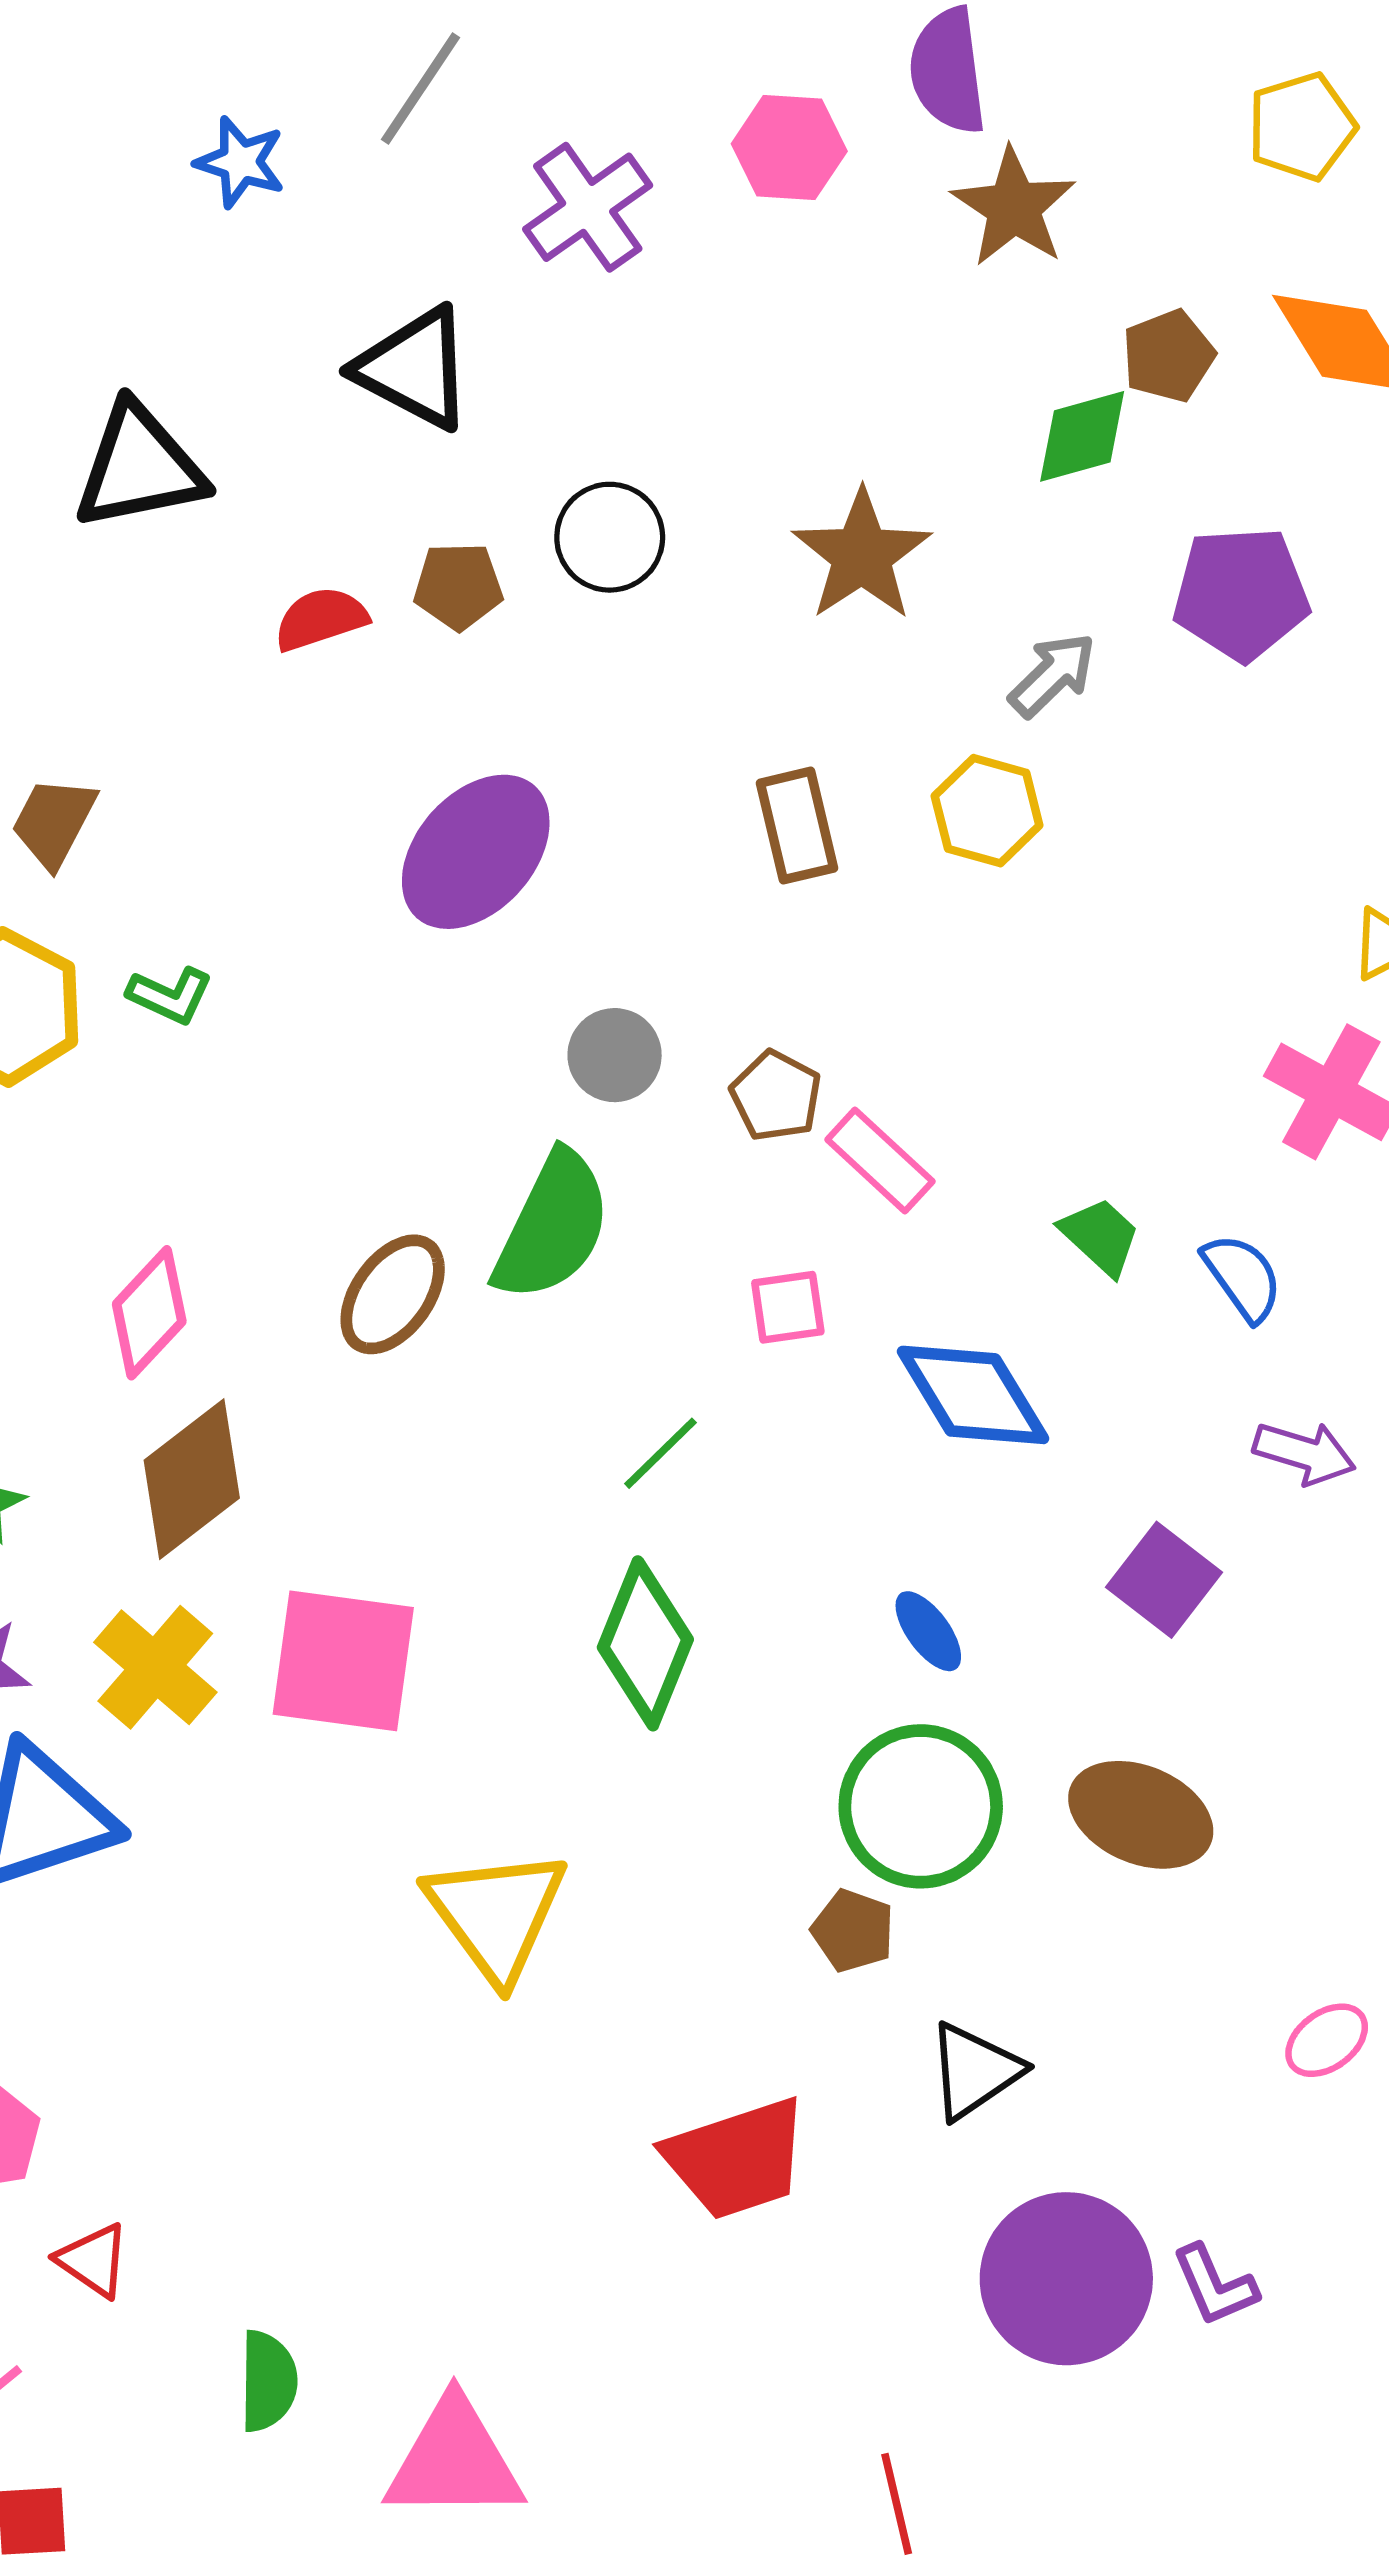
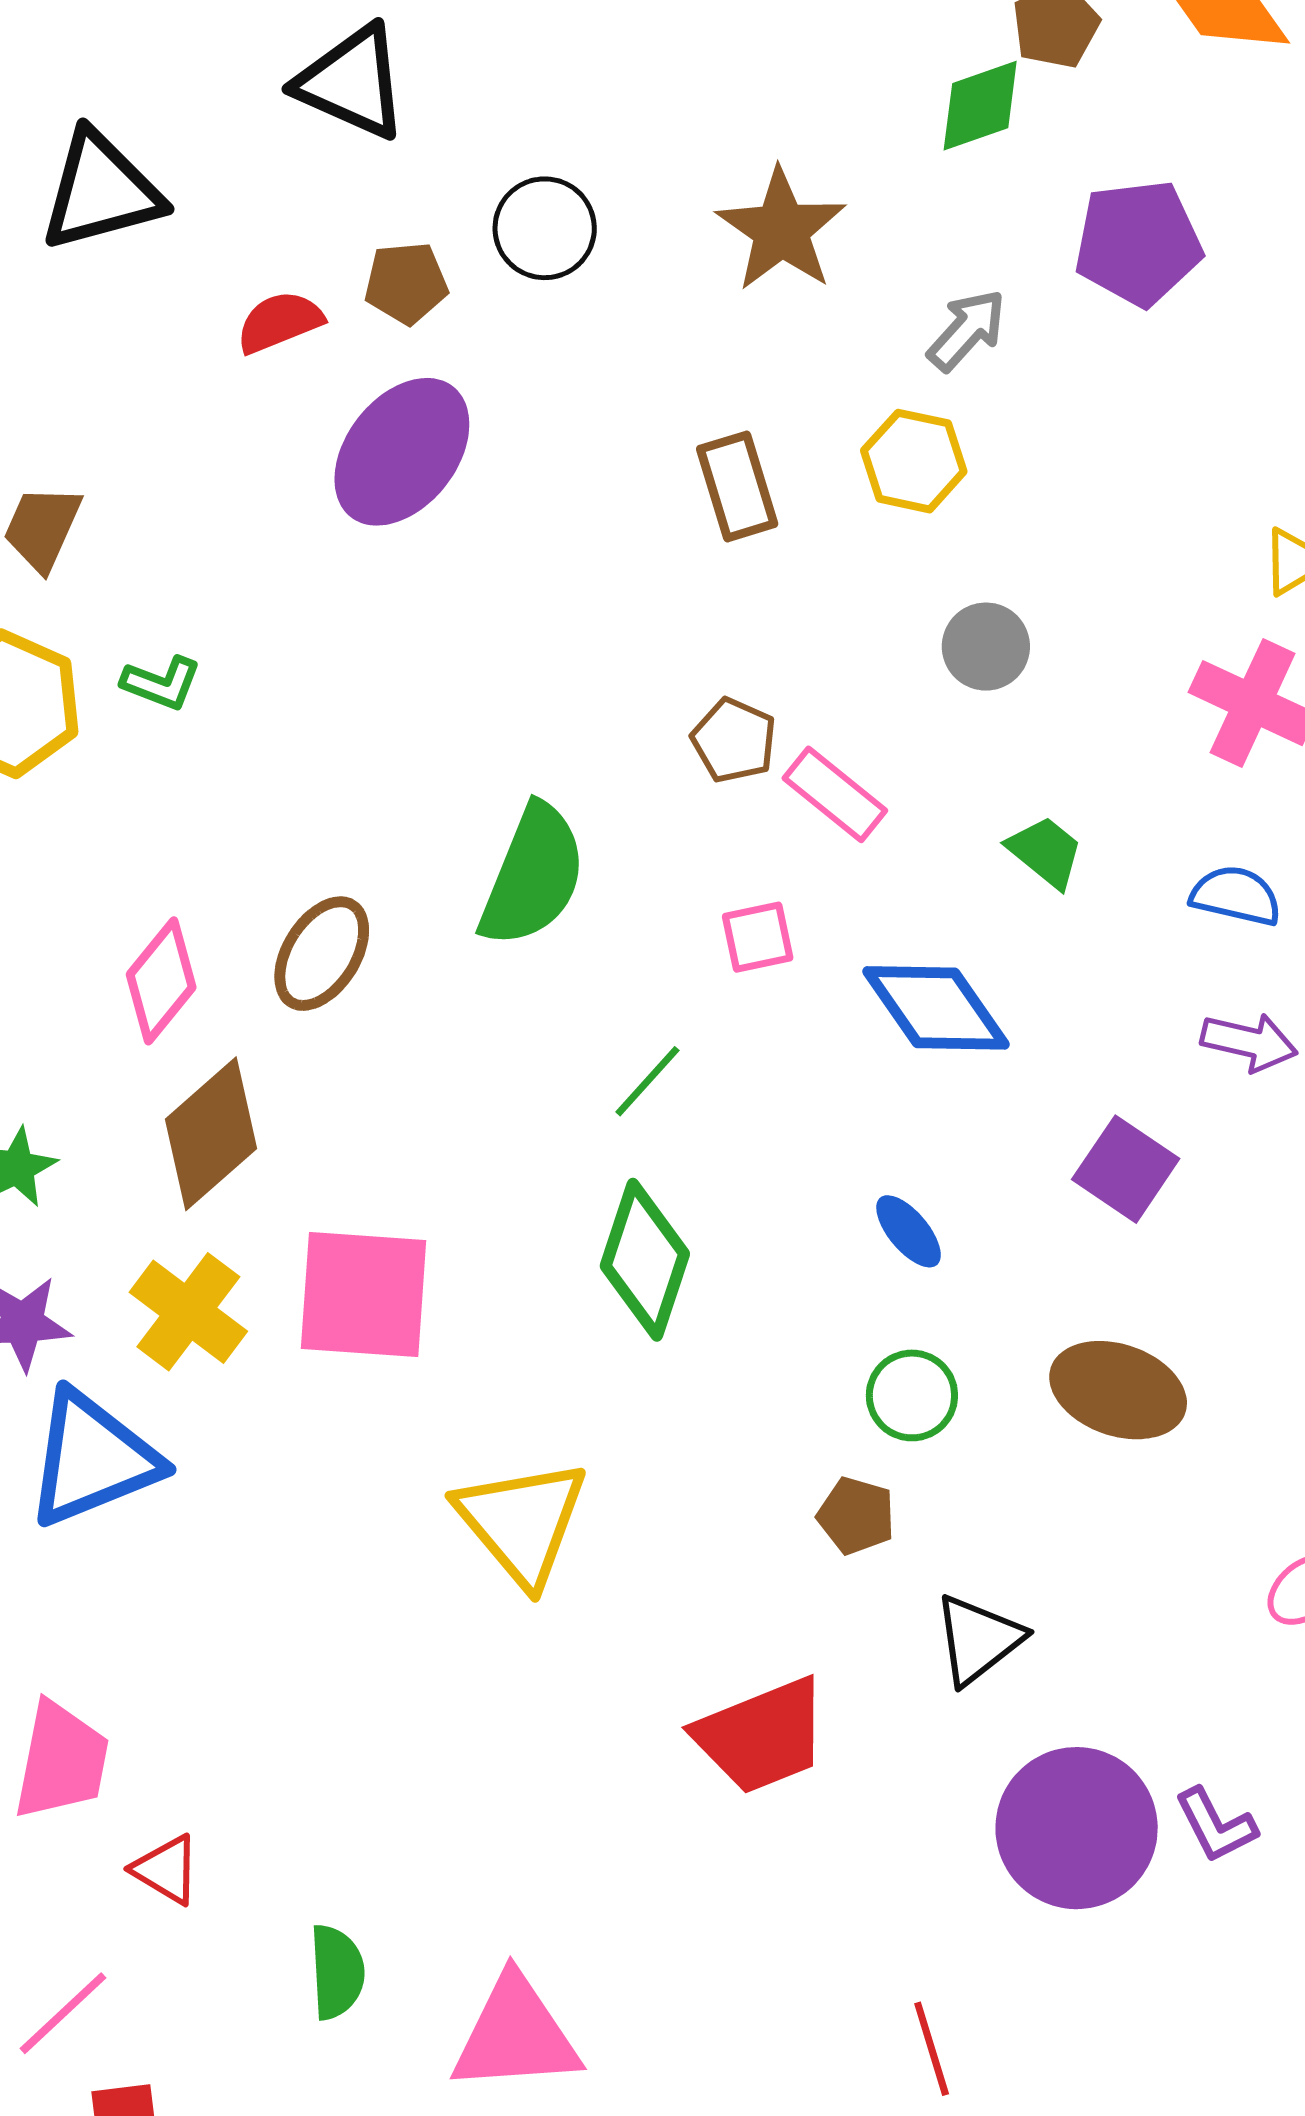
purple ellipse: (476, 852) -> (402, 452), moved
gray circle: (615, 1055) -> (986, 647), moved
blue semicircle: (1243, 1277) -> (1236, 896), moved, turned -38
brown ellipse: (393, 1294) -> (322, 954), moved
green circle: (921, 1806) -> (912, 1395), size x0.6

